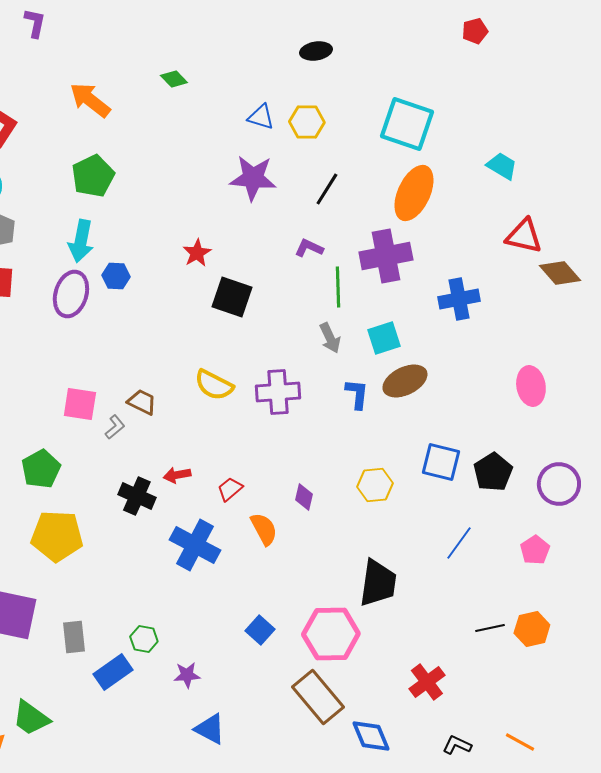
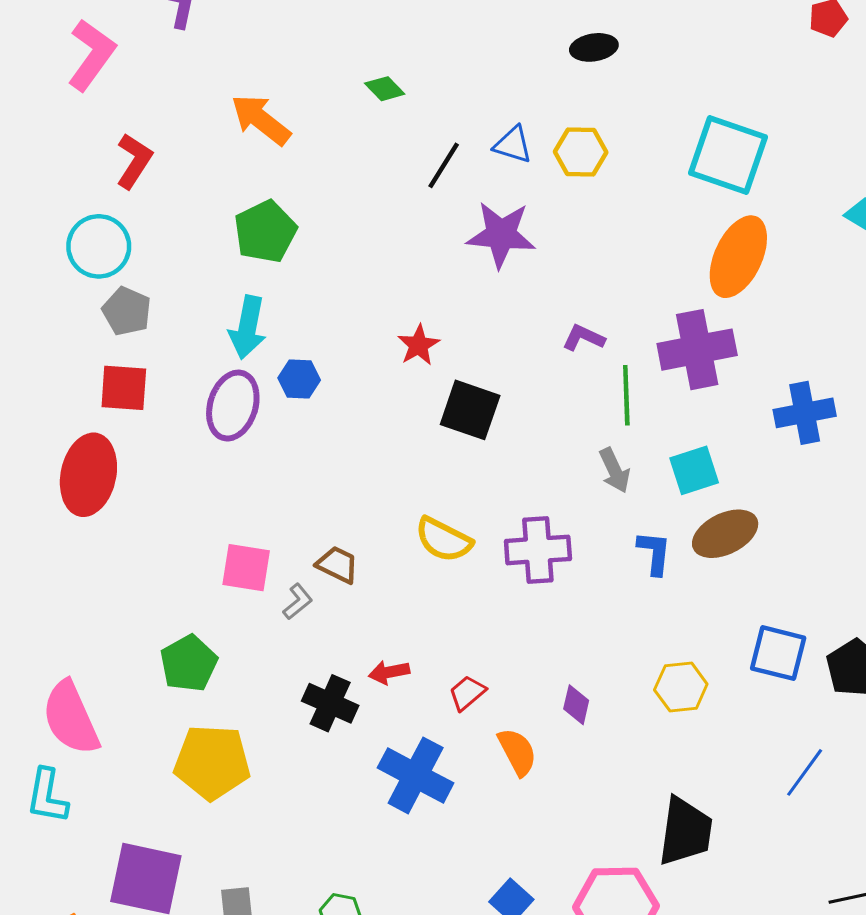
black line: (327, 189) -> (444, 165), moved

